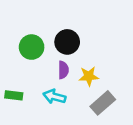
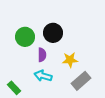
purple semicircle: (63, 70) -> (42, 55), moved
green rectangle: (14, 95) -> (14, 88), moved, turned 40

